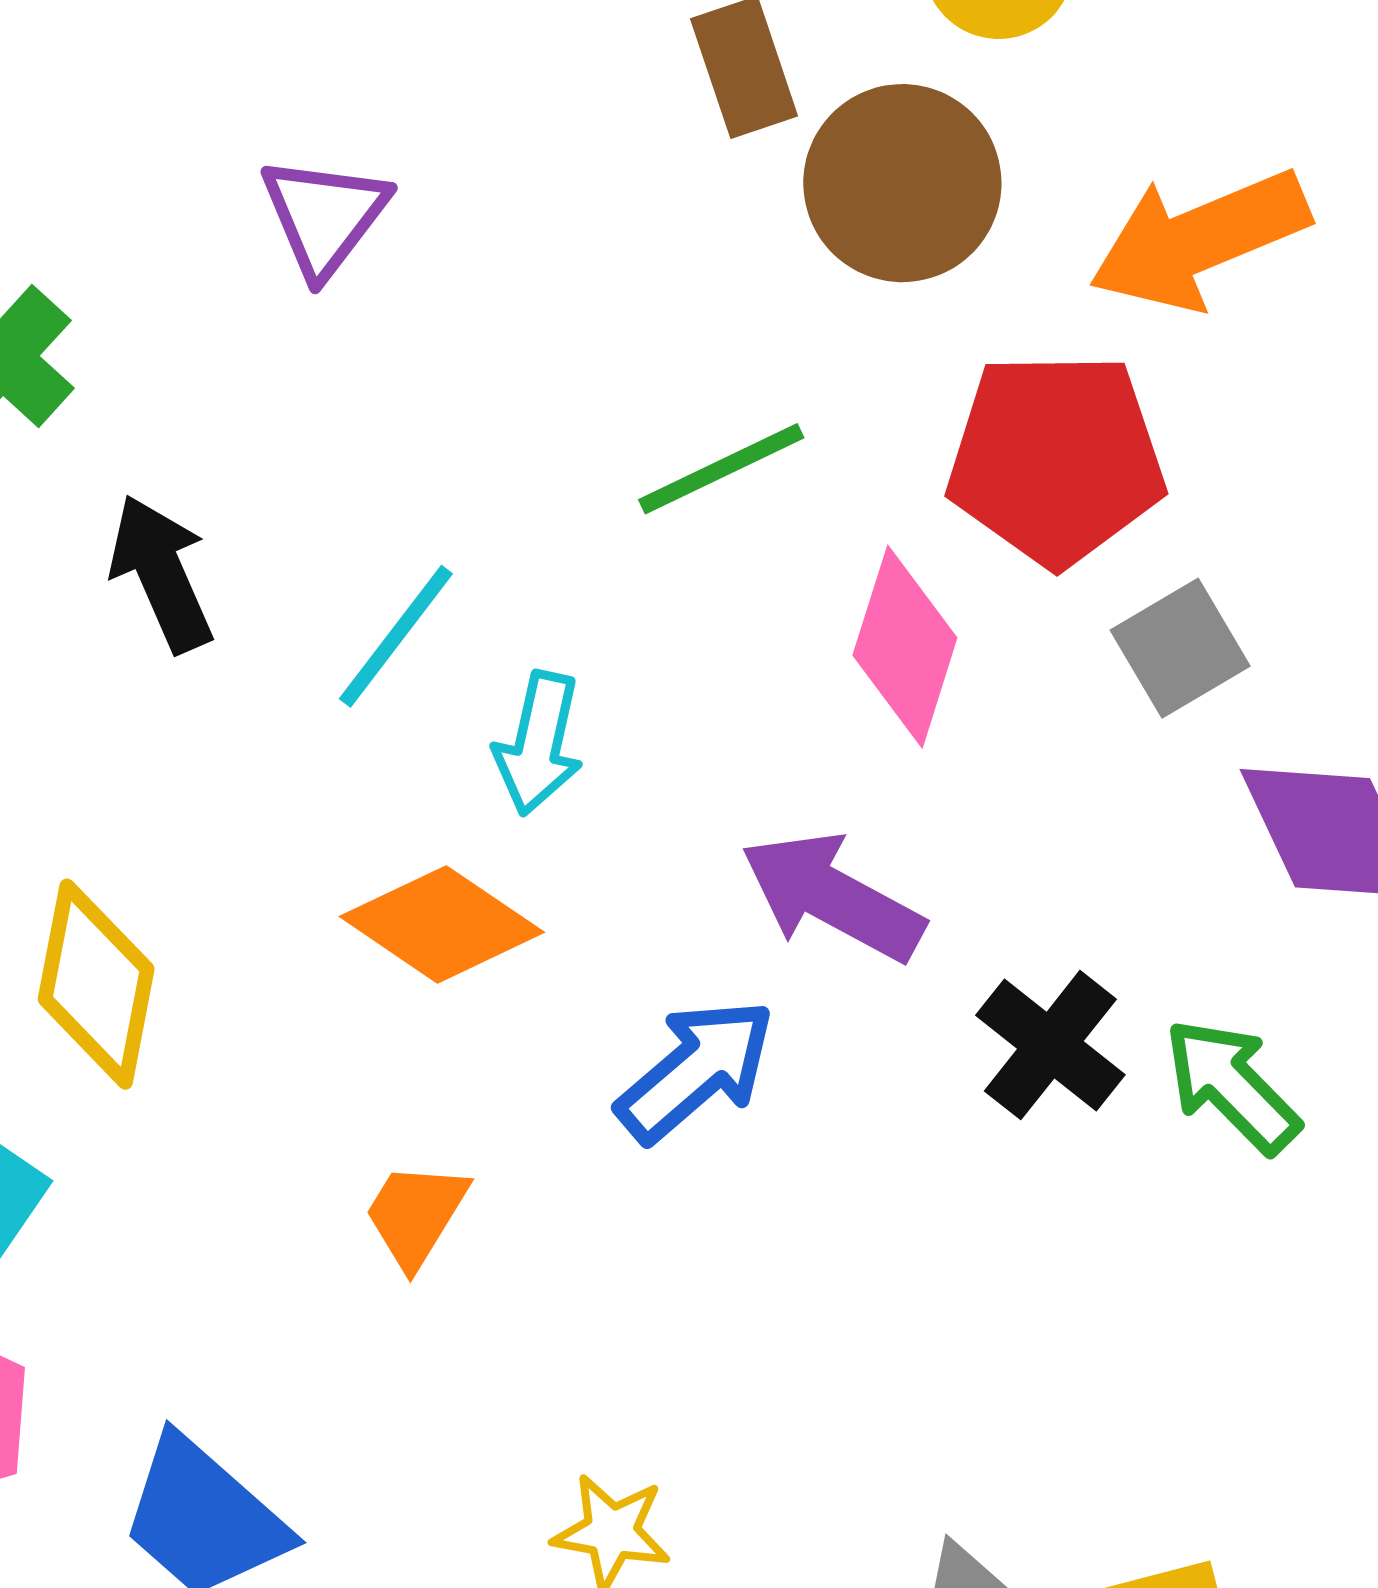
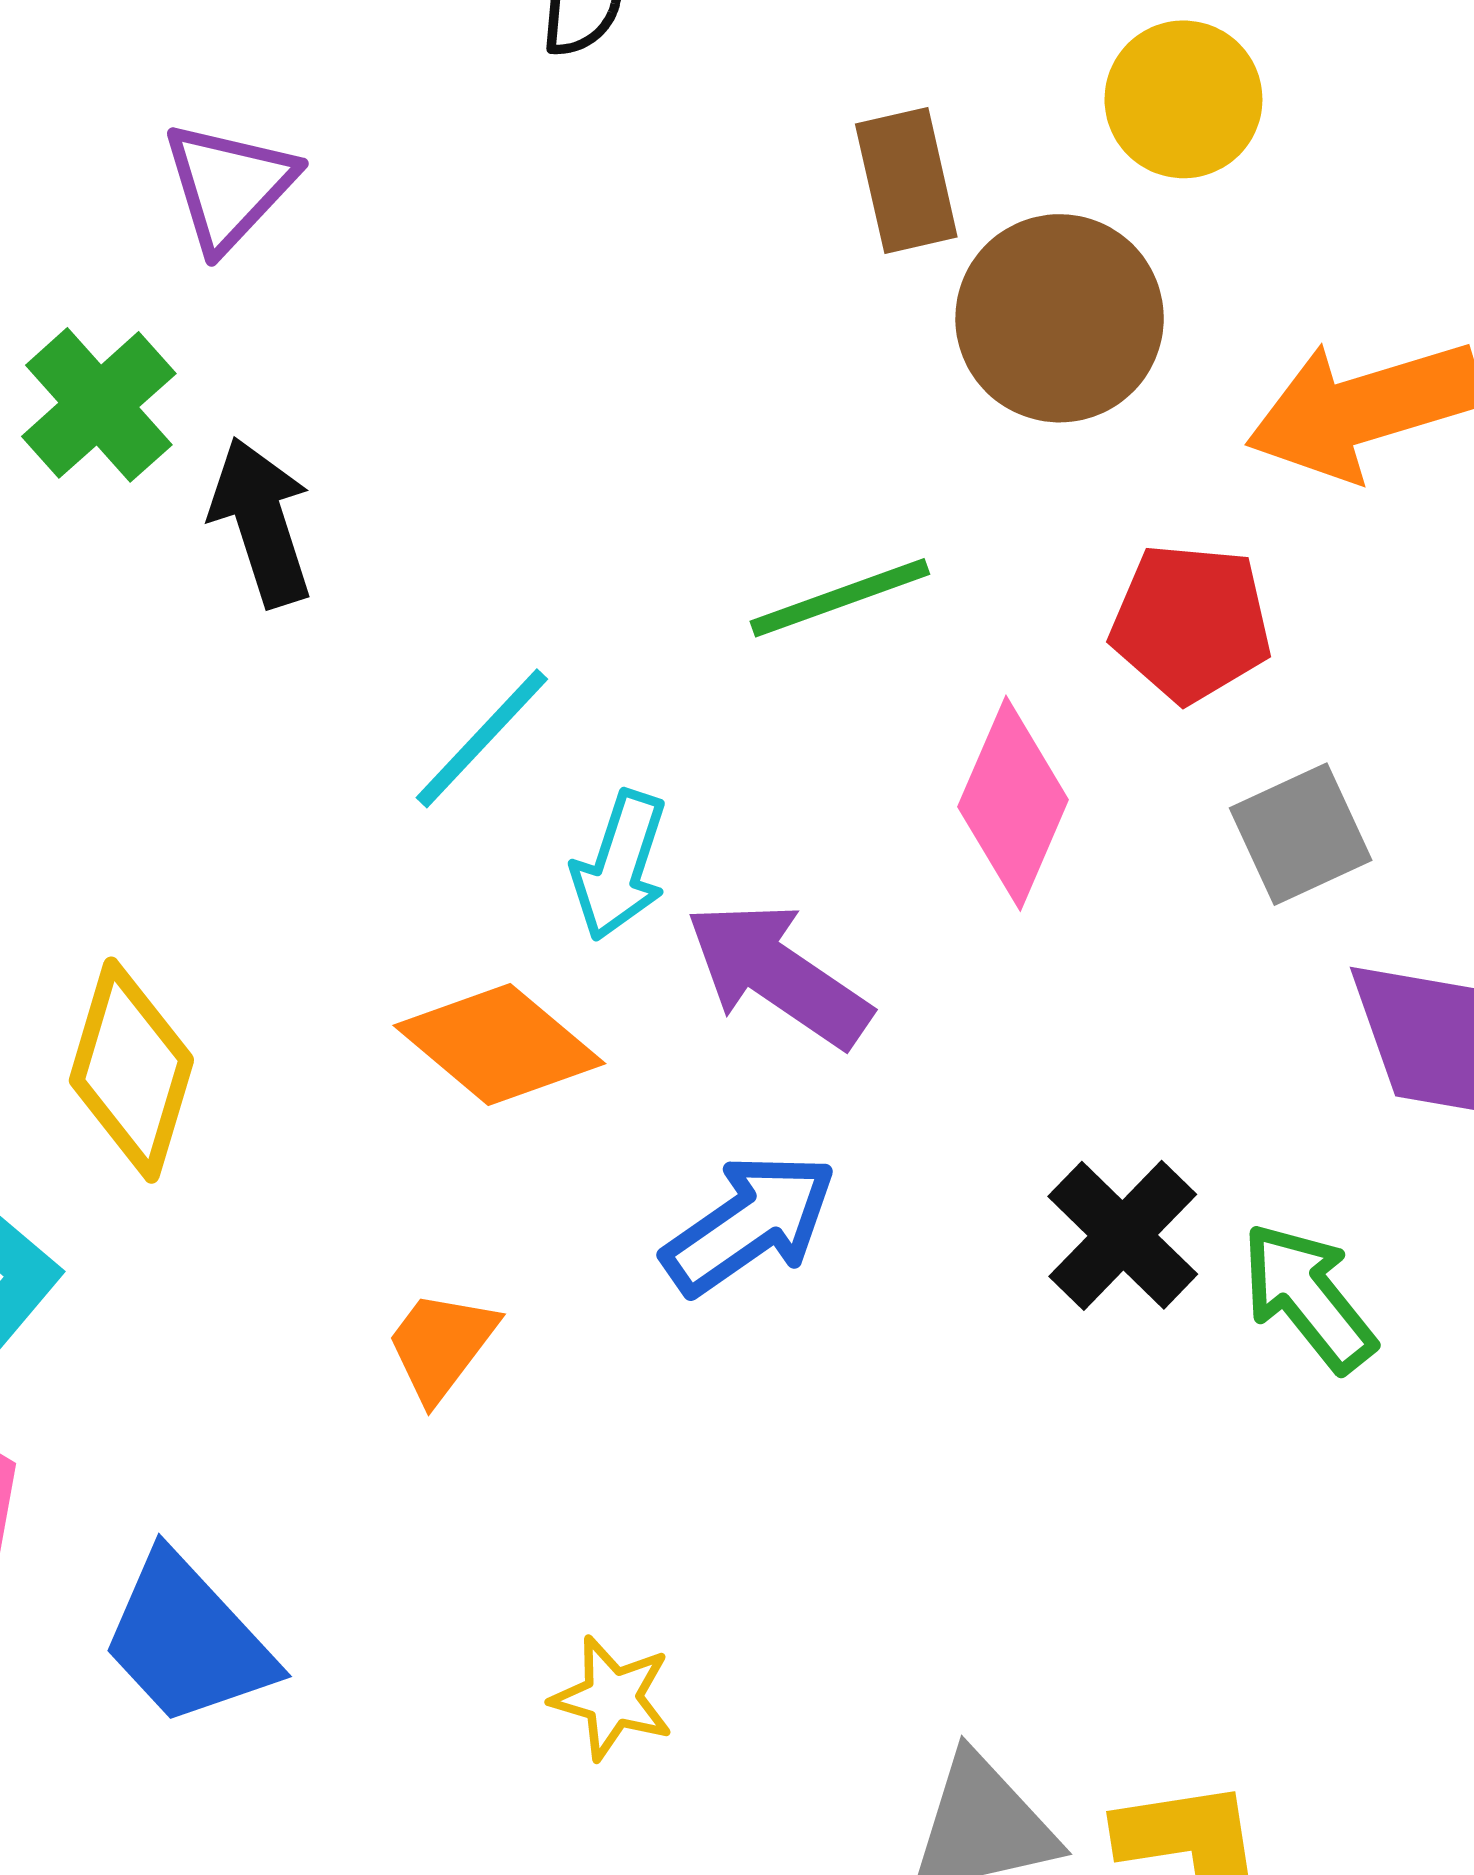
purple triangle: (324, 216) -> (229, 186), moved
red pentagon: (1056, 459) -> (1191, 623), size x0.7
black arrow: (161, 573) -> (261, 522), moved
purple arrow: (832, 897) -> (778, 974), moved

